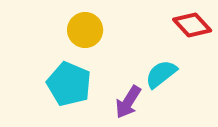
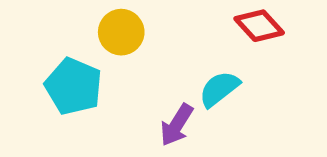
cyan pentagon: (69, 84) -> (73, 86), moved

